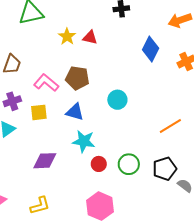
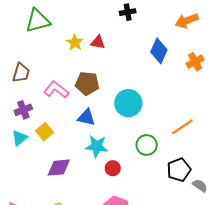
cyan circle: (117, 100) -> (128, 103), size x1.4
yellow square: (39, 112) -> (44, 132), moved, turned -30
green circle: (129, 164) -> (147, 145), moved

